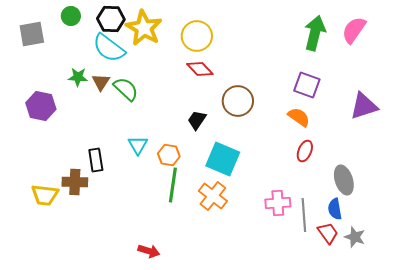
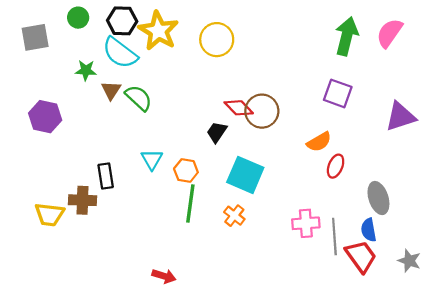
red diamond: (200, 69) -> (239, 108), moved
green star: (78, 77) -> (86, 70), moved
orange semicircle: (299, 117) -> (319, 142), moved, turned 115
orange cross: (213, 196) -> (234, 216), size x0.7
red trapezoid: (328, 233) -> (361, 256), size x1.4
gray star: (355, 237) -> (409, 261), moved

